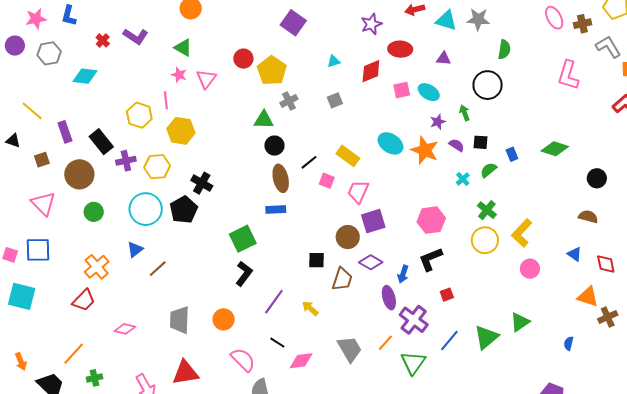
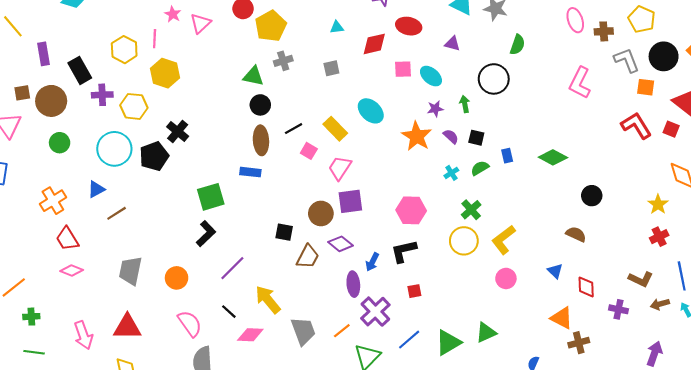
cyan ellipse: (390, 143) -> (371, 111), moved
brown square: (42, 160) -> (22, 93), moved
red trapezoid: (84, 300) -> (67, 239), moved, turned 95
yellow arrow: (310, 308) -> (268, 300), moved, size x1.6

